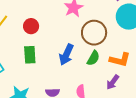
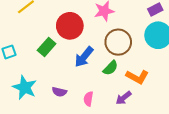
red circle: (31, 26) -> (70, 26), moved, size x1.6
green rectangle: (30, 55) -> (47, 47), turned 30

